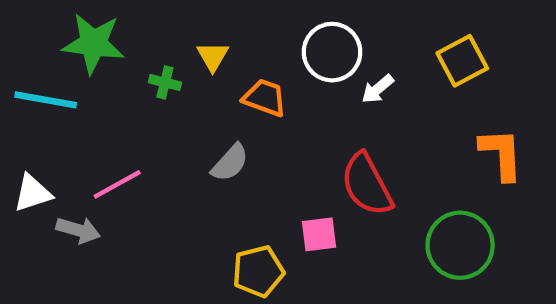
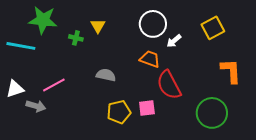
orange trapezoid: (265, 98) -> (150, 59), moved
gray semicircle: (230, 163) -> (106, 75), turned -120
yellow pentagon: (258, 271) -> (119, 112), moved

